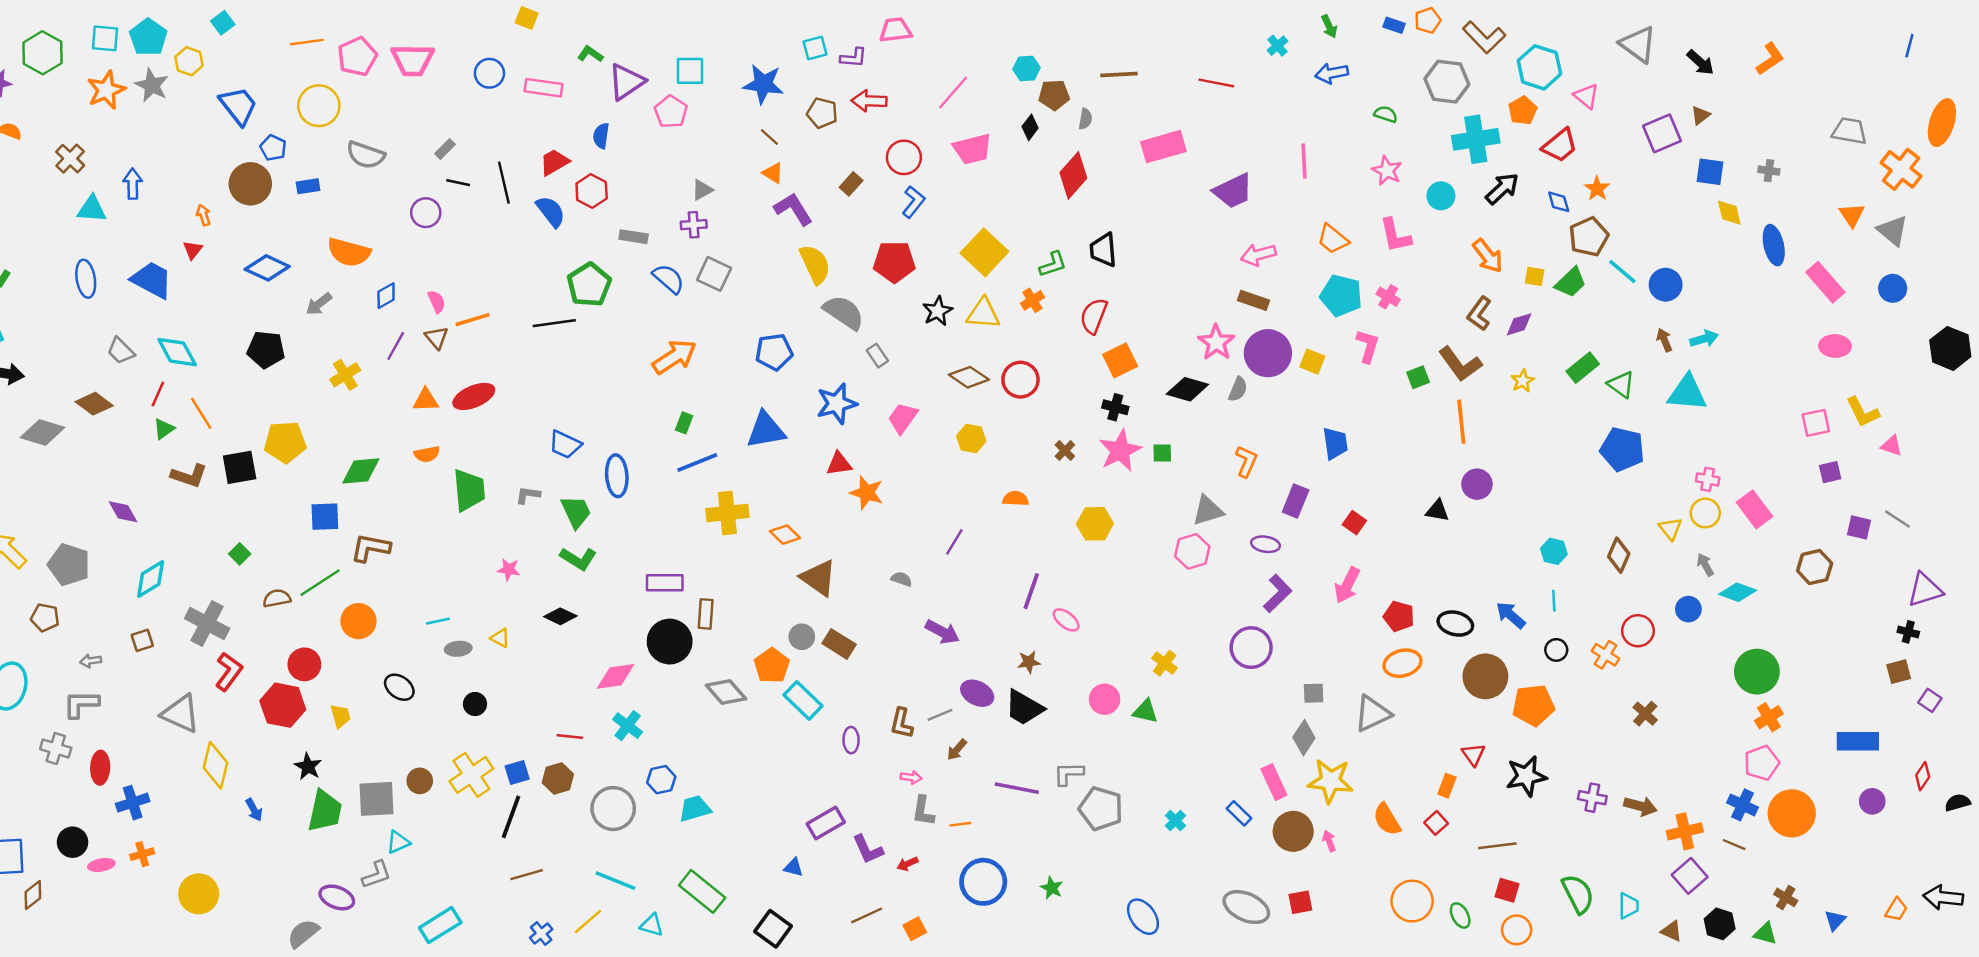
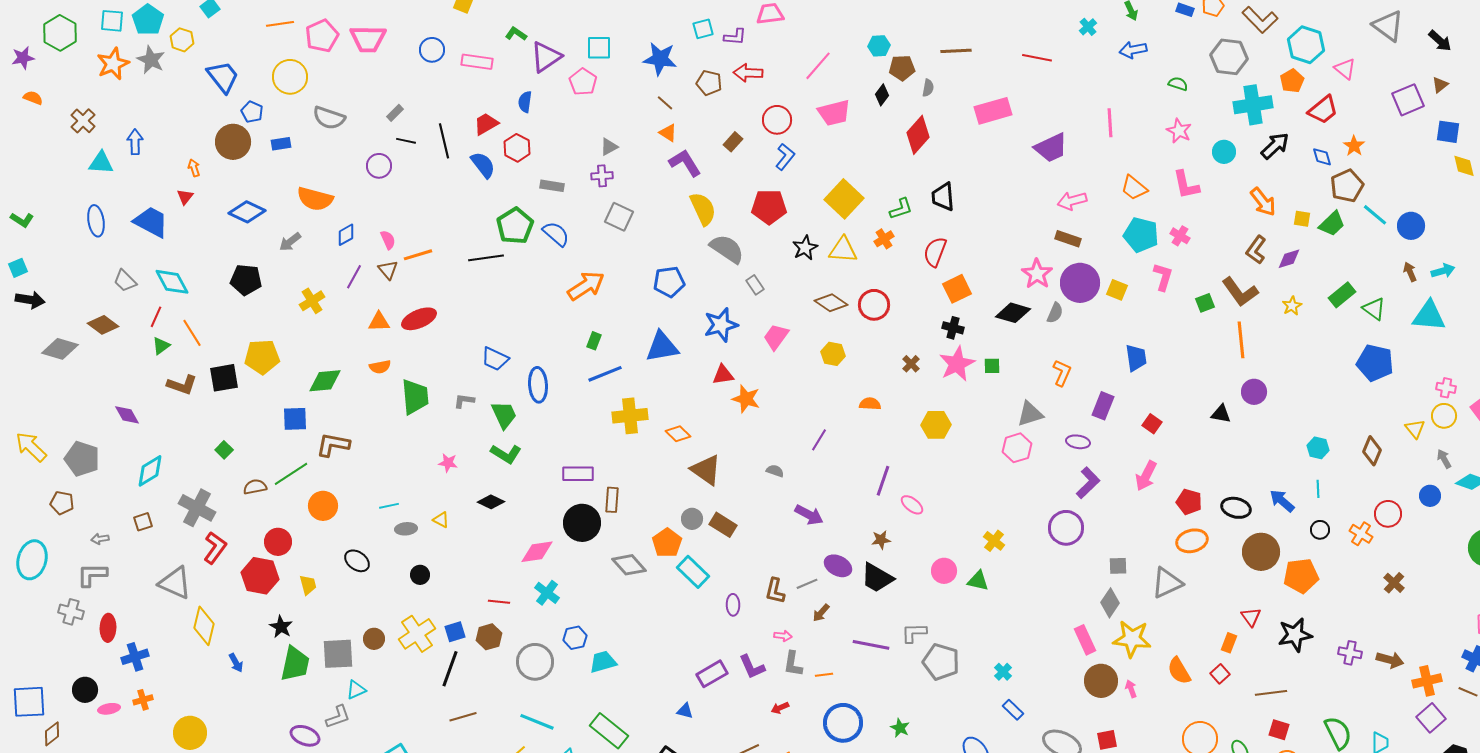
blue semicircle: (668, 279) -> (556, 234), moved
blue rectangle: (1239, 813) -> (1013, 710), moved
purple L-shape: (868, 849) -> (752, 667), moved

